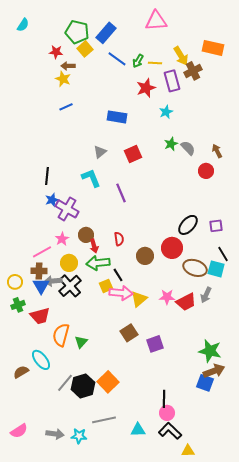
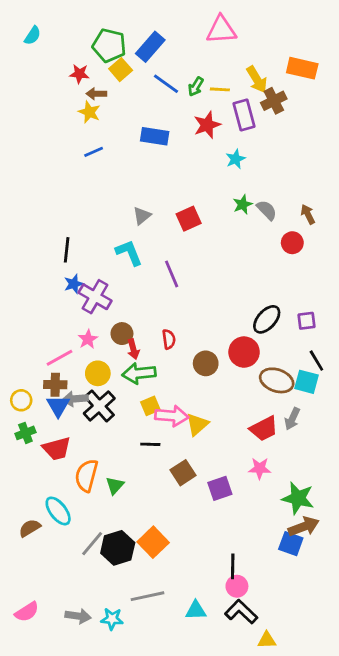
blue rectangle: (117, 117) -> (155, 136), moved
black line: (118, 275) -> (150, 444), moved, turned -56
pink star: (167, 297) -> (260, 468), moved

